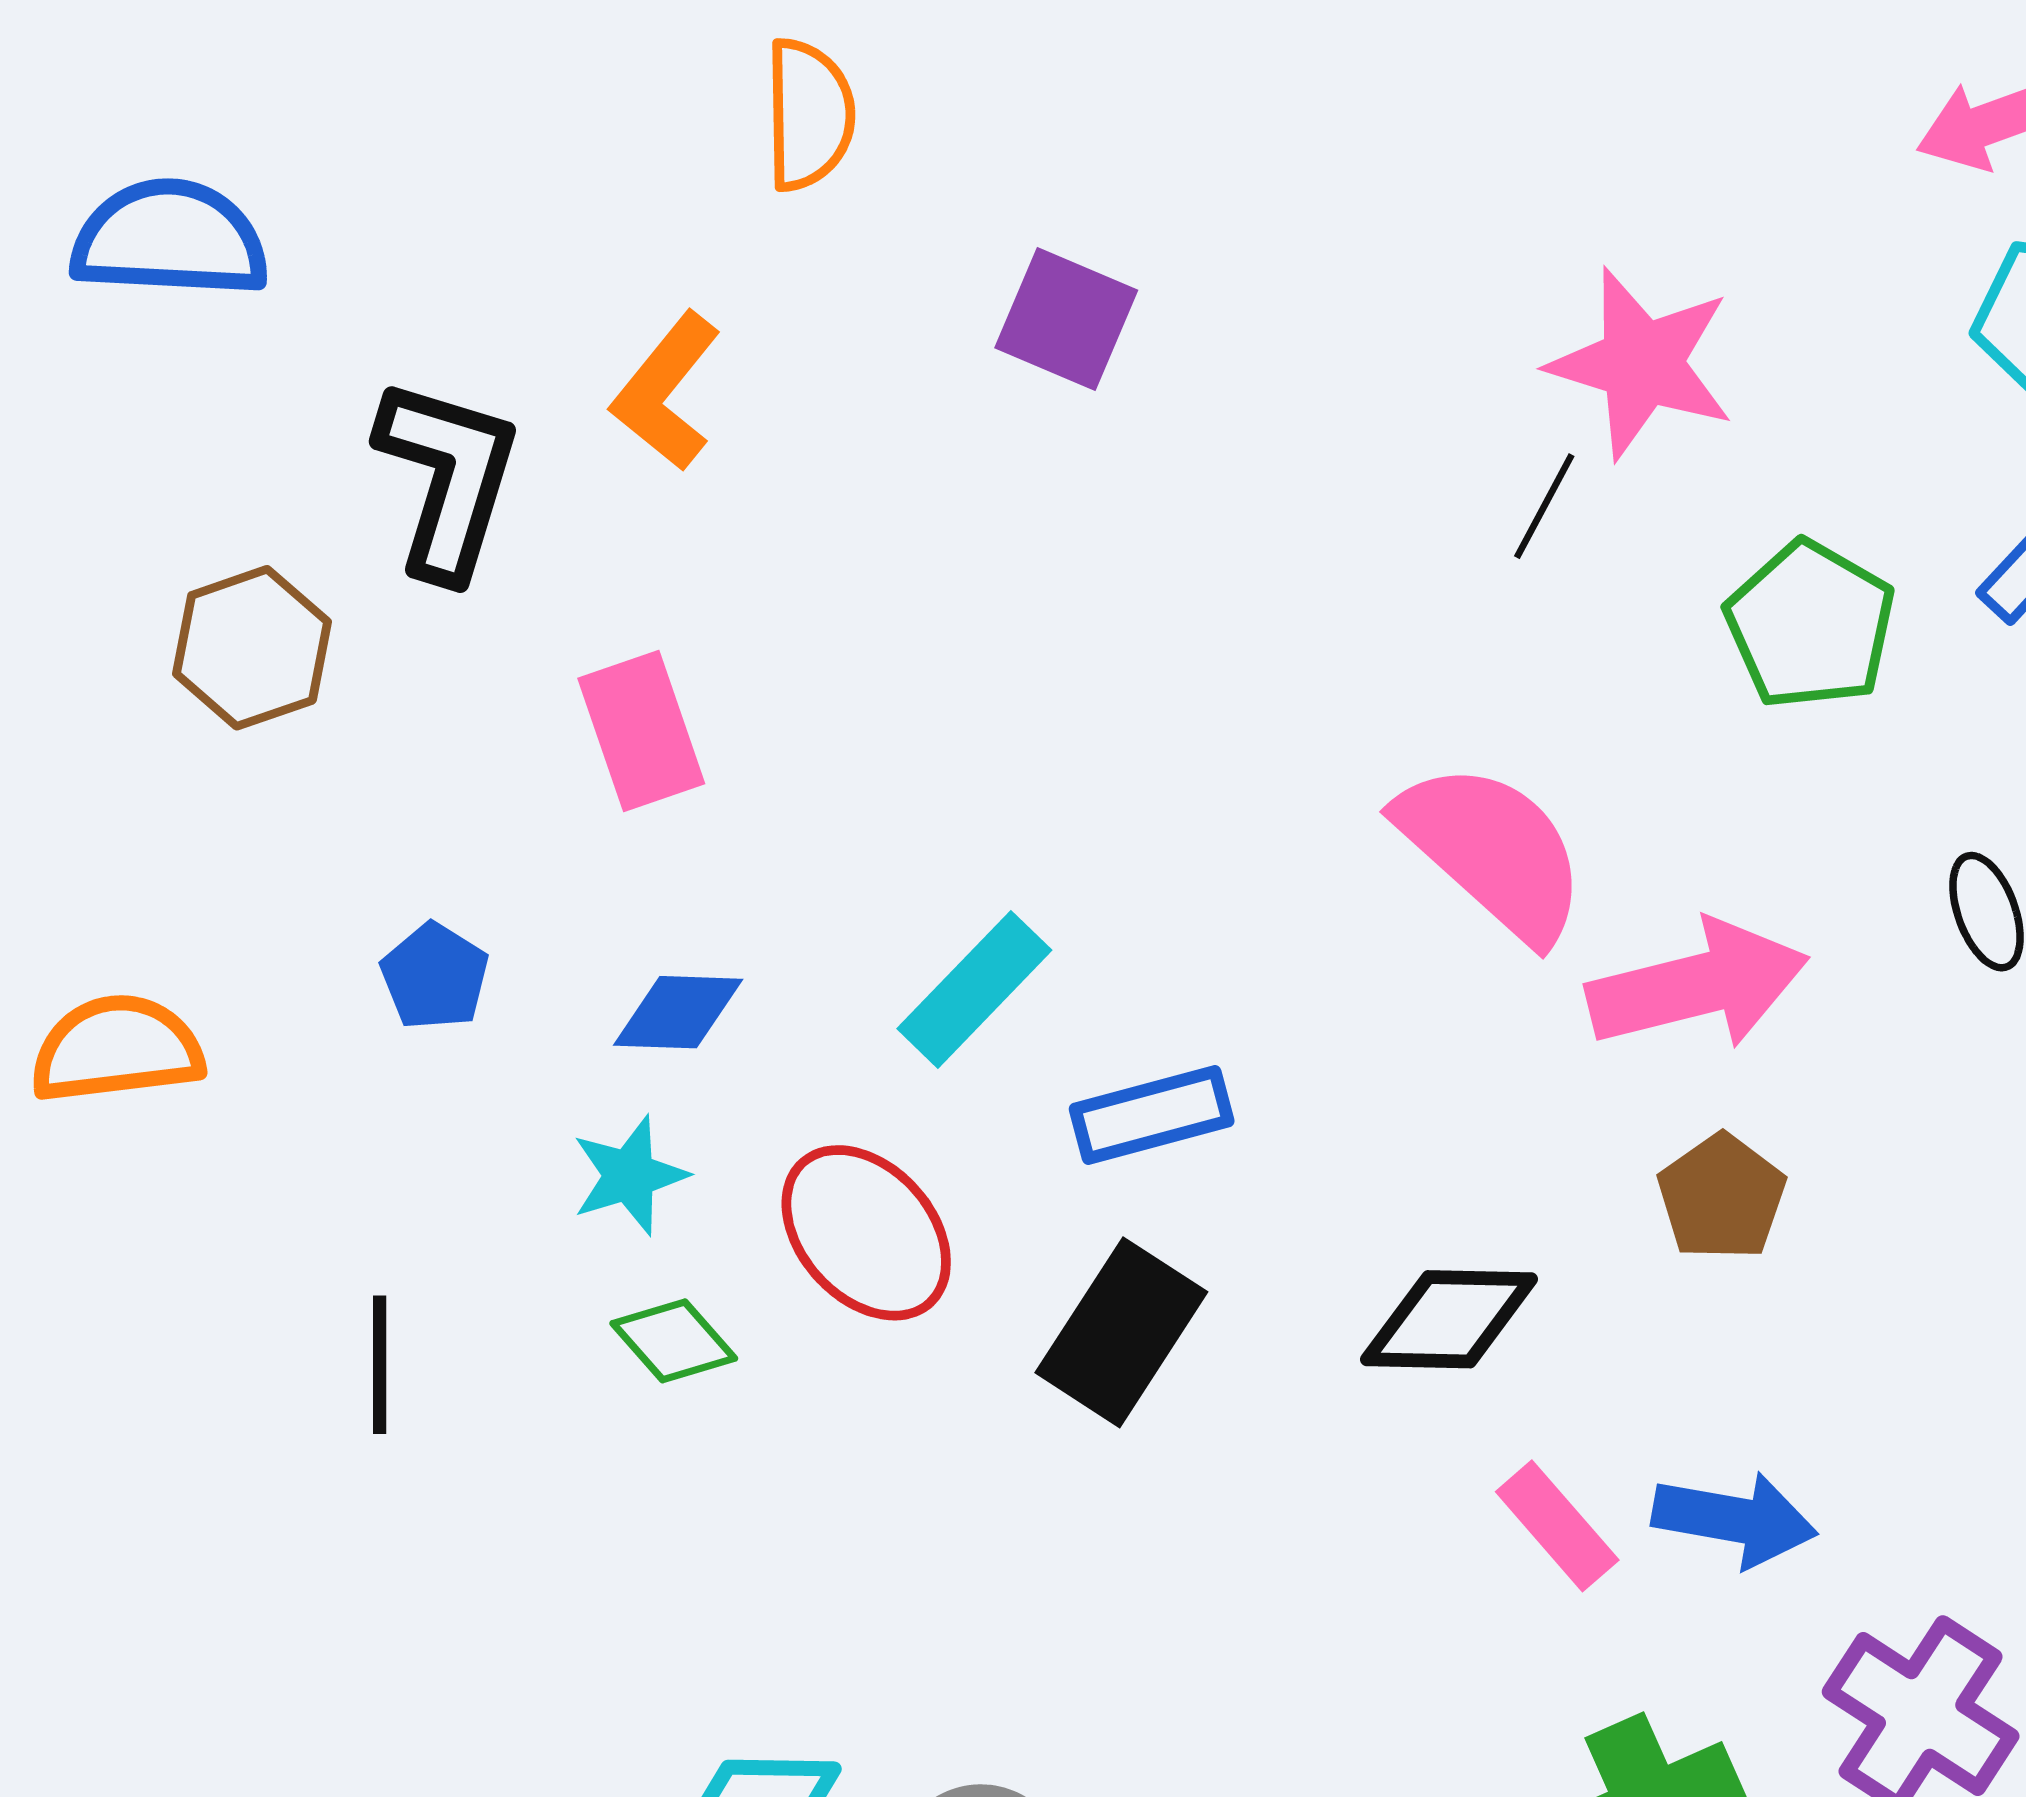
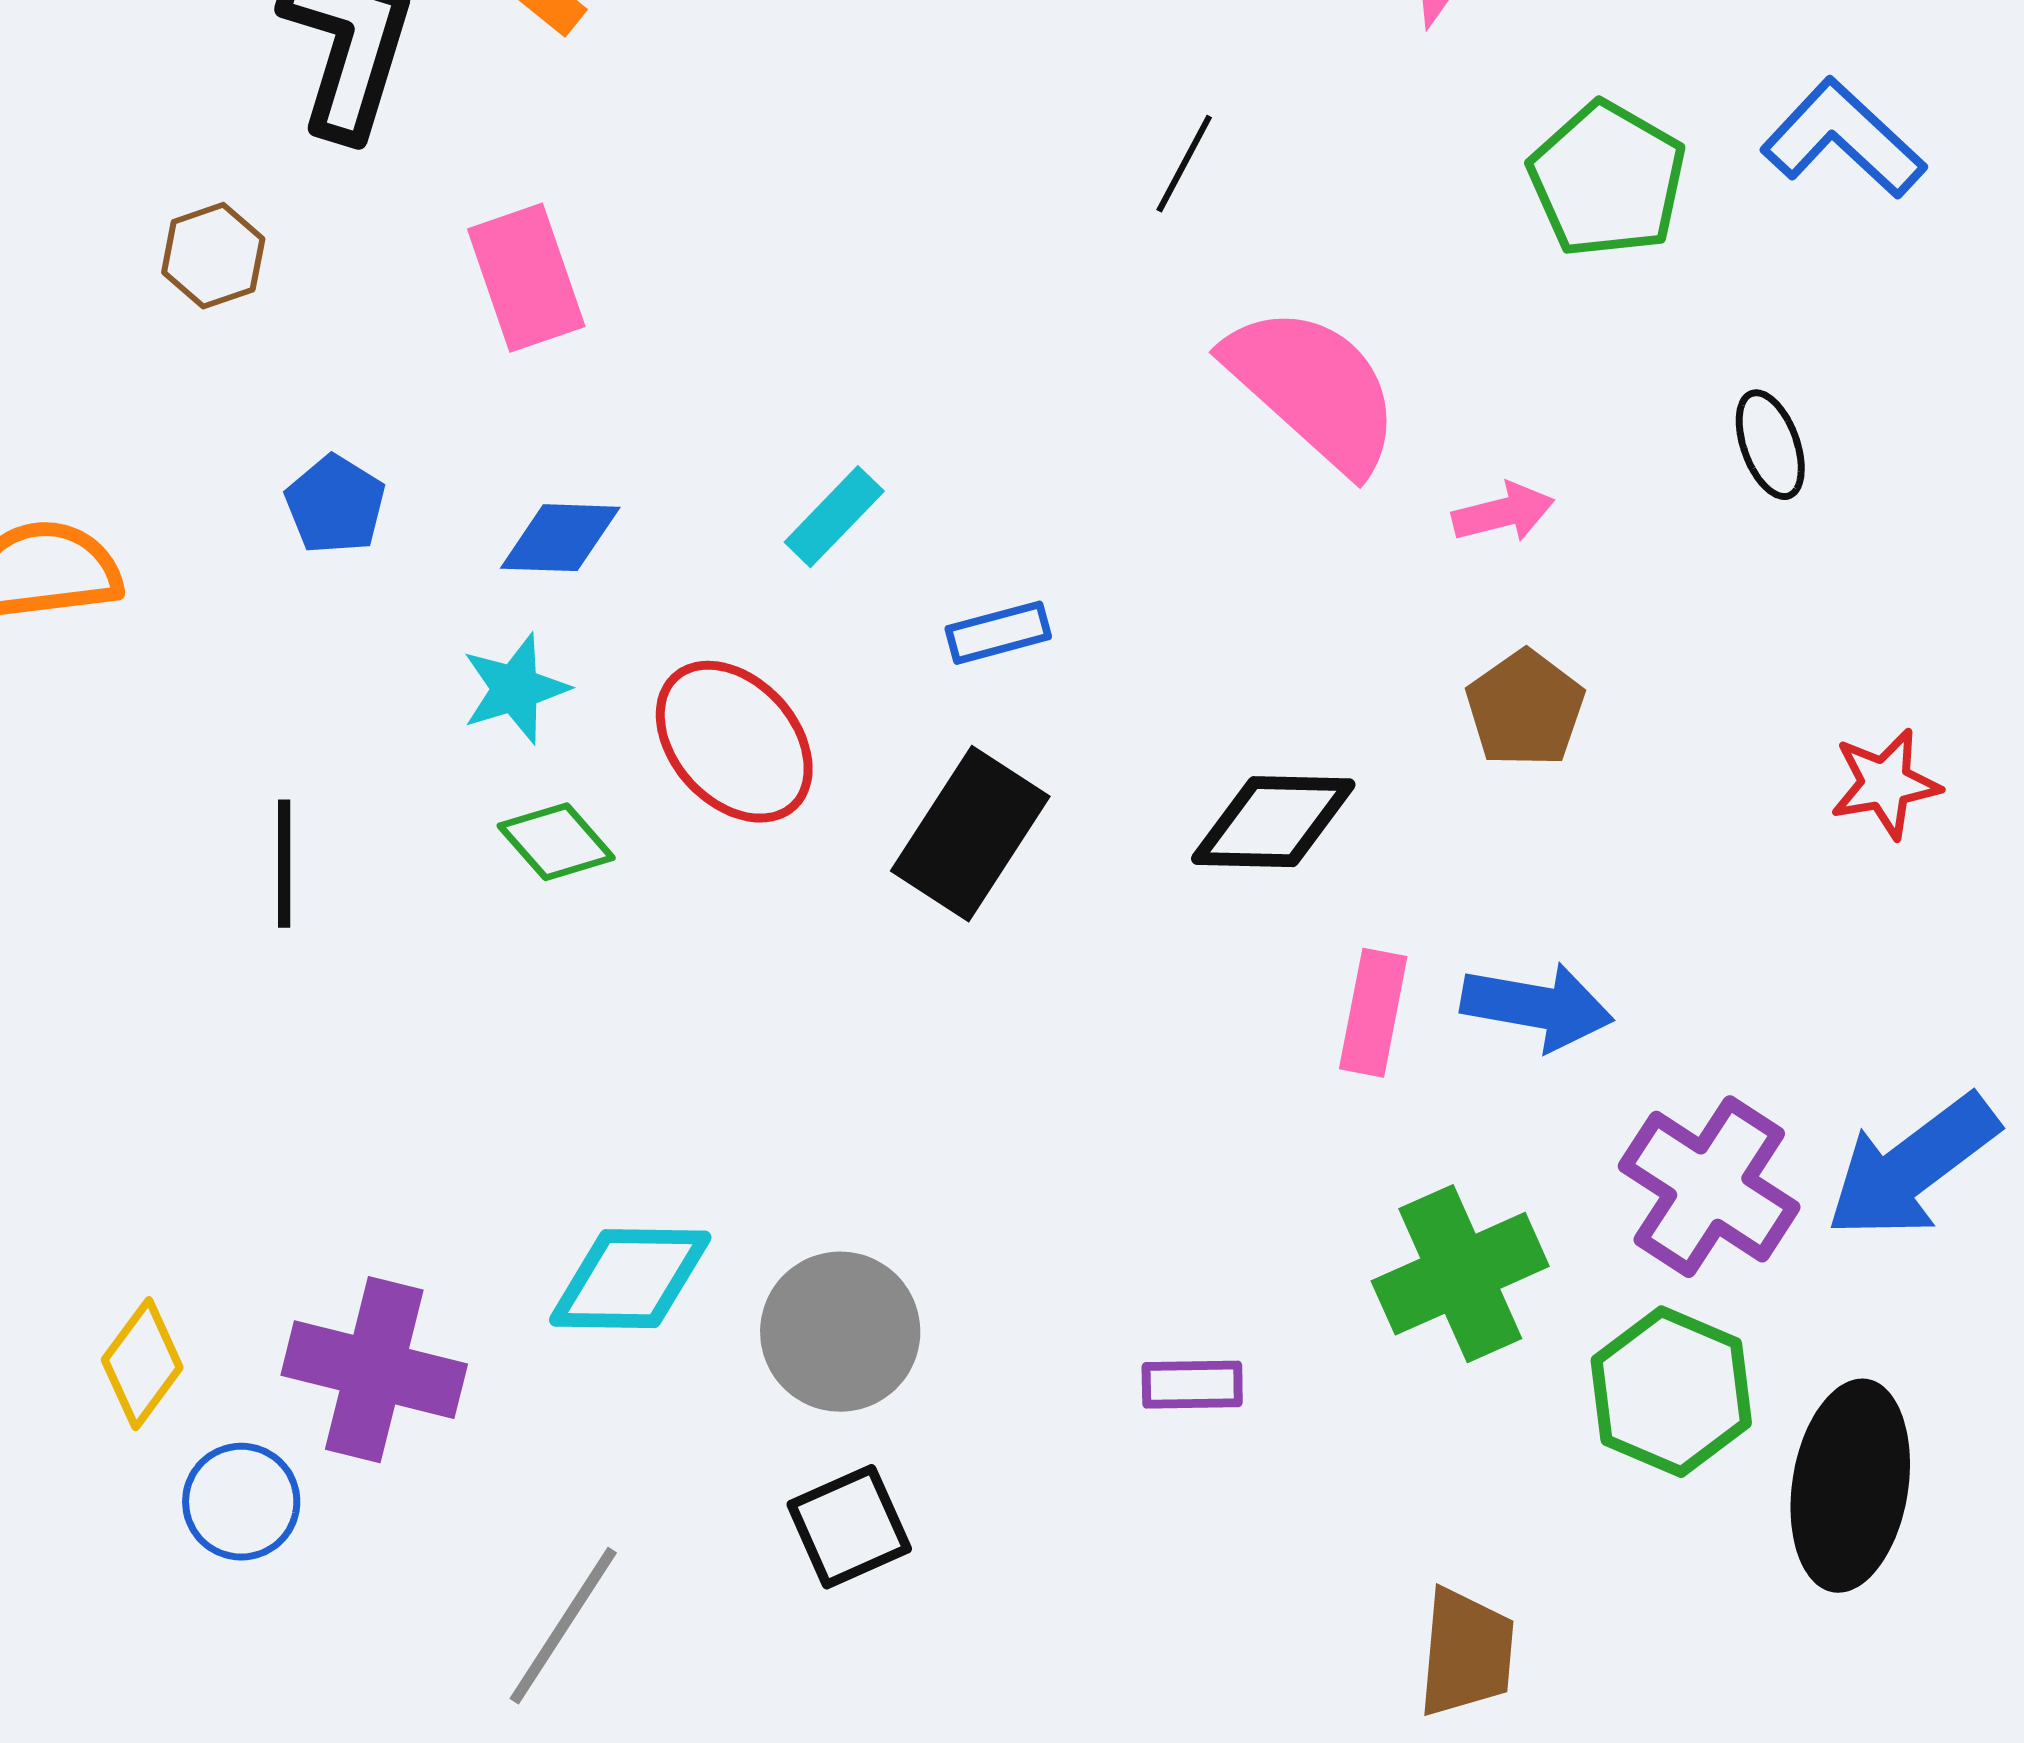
black line: (1544, 506) -> (1184, 164), moved
brown hexagon: (252, 648) -> (213, 256), moved, size x0.7
pink arrow: (1698, 985) -> (1503, 513), size x0.5
cyan rectangle: (974, 989) -> (834, 517), size x0.7
blue rectangle: (1152, 1115) -> (998, 633), size x0.7
pink rectangle: (1557, 1526) -> (1373, 1013), turned 52

